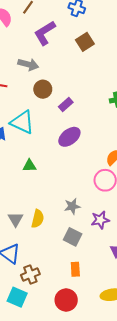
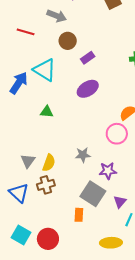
gray square: (73, 237) -> (93, 194), moved, size x1.4
brown cross: (30, 275) -> (46, 185), moved
red circle: (66, 300) -> (48, 239), moved

